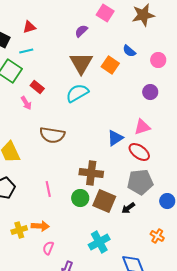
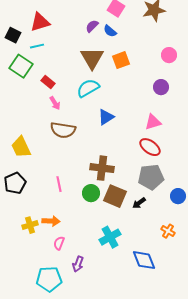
red triangle: (29, 27) -> (40, 22), size x1.5
blue semicircle: (129, 51) -> (110, 31), moved
orange square: (110, 65) -> (121, 60), turned 36
pink arrow: (26, 103) -> (55, 103), moved
blue triangle: (115, 138) -> (106, 117), moved

